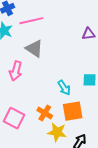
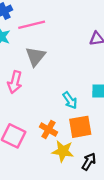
gray triangle: (34, 49) -> (35, 56), turned 36

